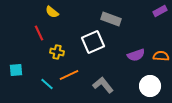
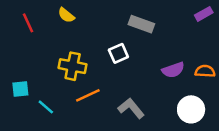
red line: (39, 33) -> (28, 23), moved
white square: (93, 42) -> (118, 53), size x0.7
yellow cross: (57, 52) -> (73, 66), size x1.5
cyan line: (47, 84) -> (46, 107), moved

